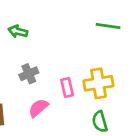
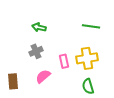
green line: (108, 26) -> (91, 26), moved
green arrow: (18, 31) -> (39, 27), moved

